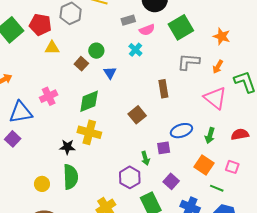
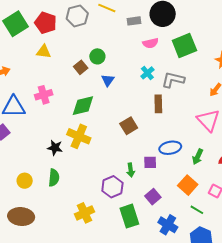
gray rectangle: (128, 20) -> (134, 21), moved
yellow triangle: (52, 48) -> (44, 52), moved
cyan cross: (135, 50) -> (147, 73), moved
gray L-shape: (188, 62) -> (173, 80), moved
green semicircle: (71, 177) -> (54, 178), size x0.7

